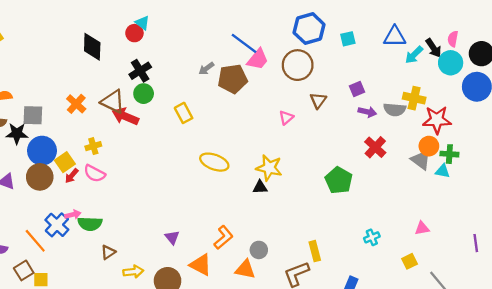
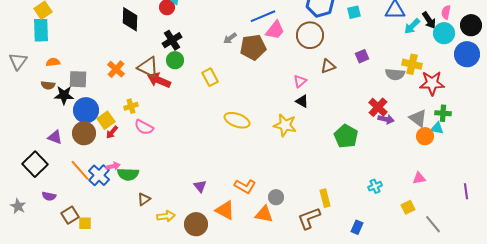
blue line: (244, 43) -> (263, 16), turned -60
brown triangle: (318, 100) -> (328, 66), turned 35
purple arrow: (367, 112) -> (386, 119), moved
orange circle: (429, 146) -> (425, 136), moved
pink semicircle: (94, 173) -> (144, 127), moved
black triangle: (260, 187) -> (302, 101), moved, turned 32
orange L-shape: (223, 237) -> (245, 186), turned 70
orange line: (35, 241) -> (80, 170), moved

